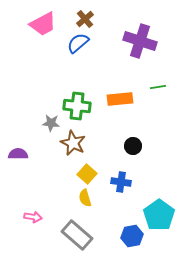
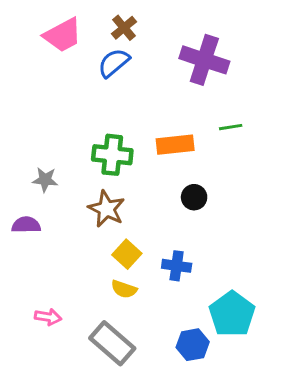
gray star: (51, 123) -> (45, 180), moved
black circle: (133, 146) -> (194, 197), moved
yellow semicircle: (85, 198) -> (124, 289), turned -54

